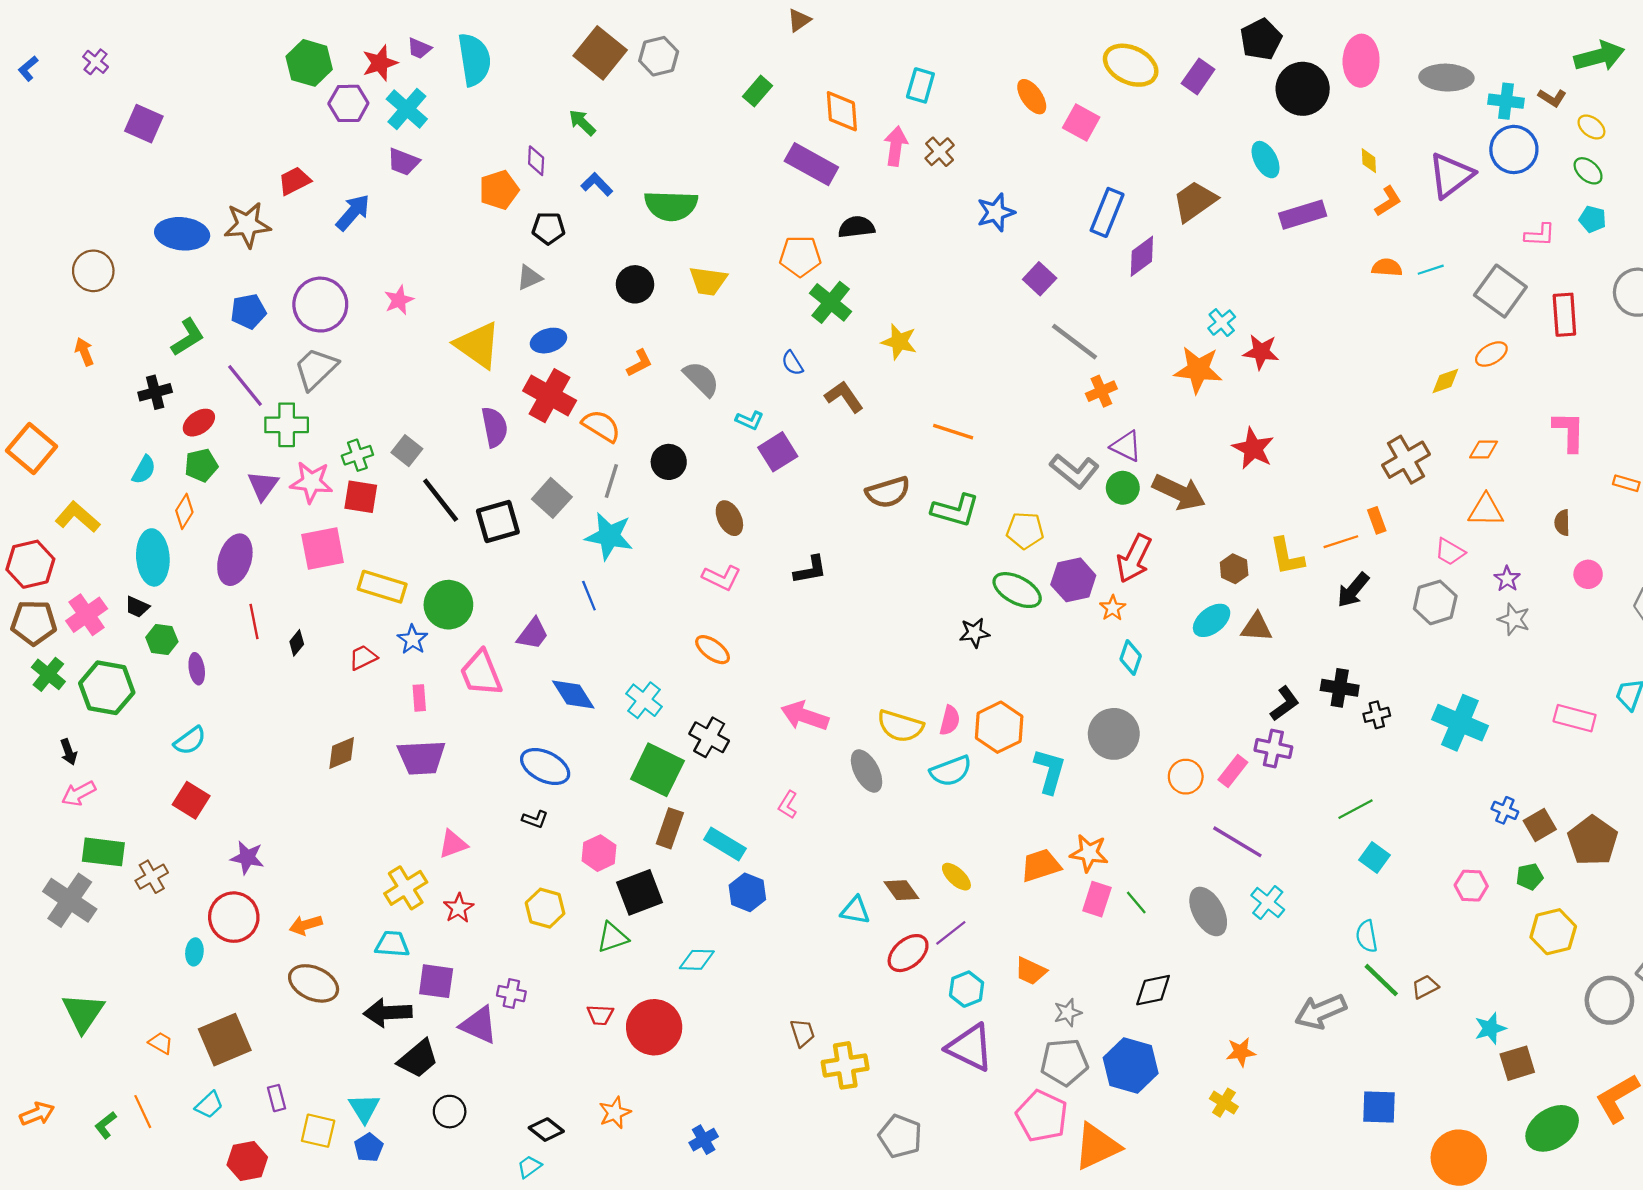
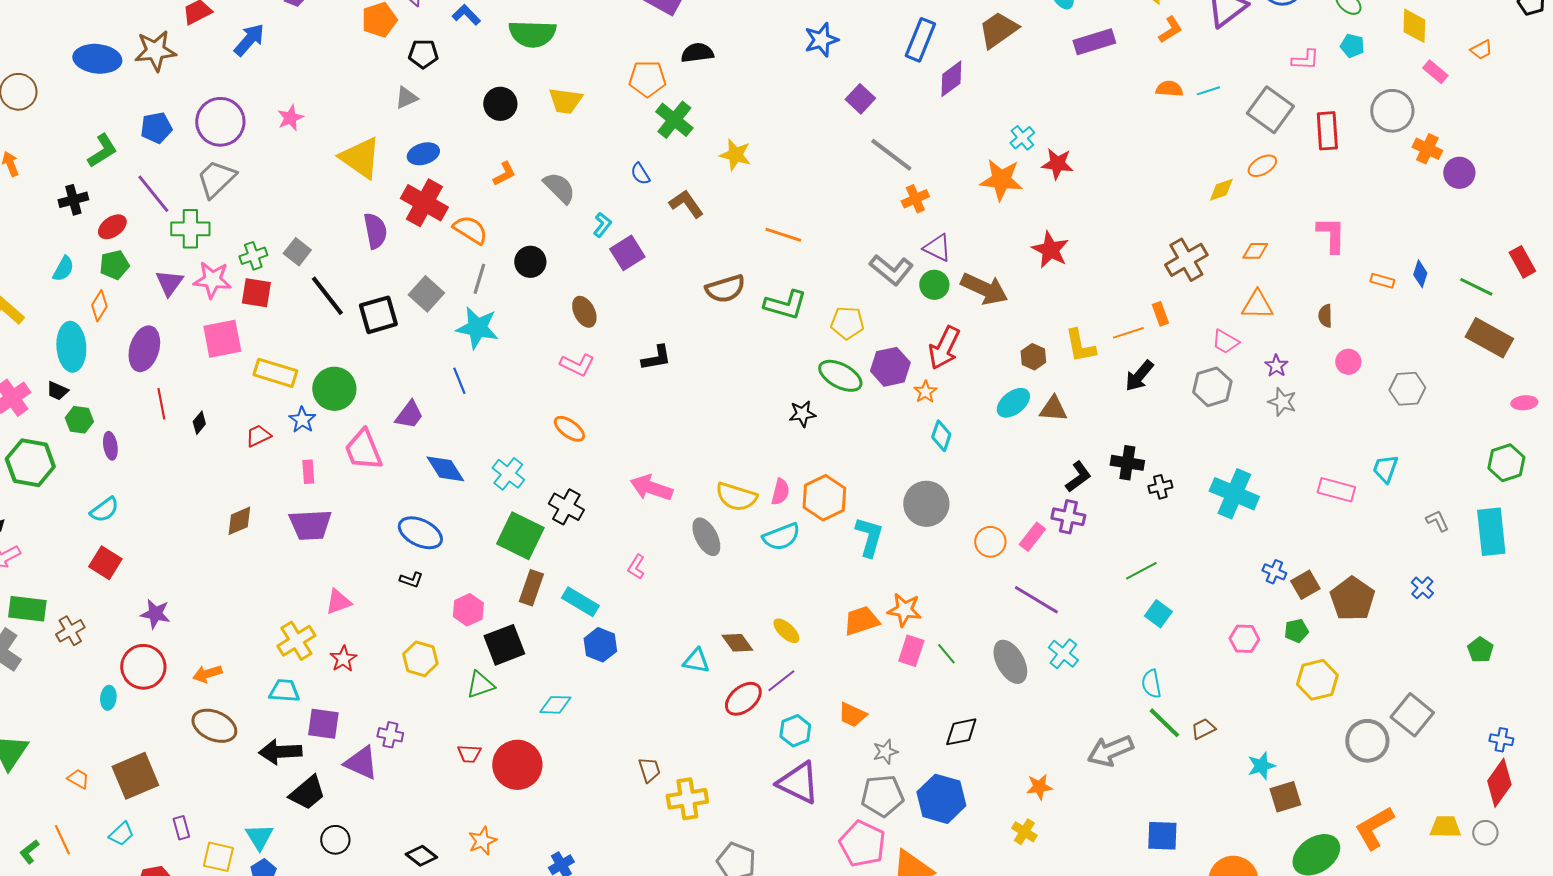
cyan L-shape: (750, 420) -> (602, 225), turned -75

